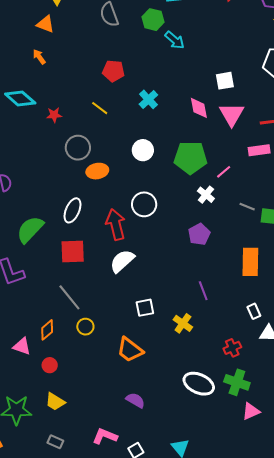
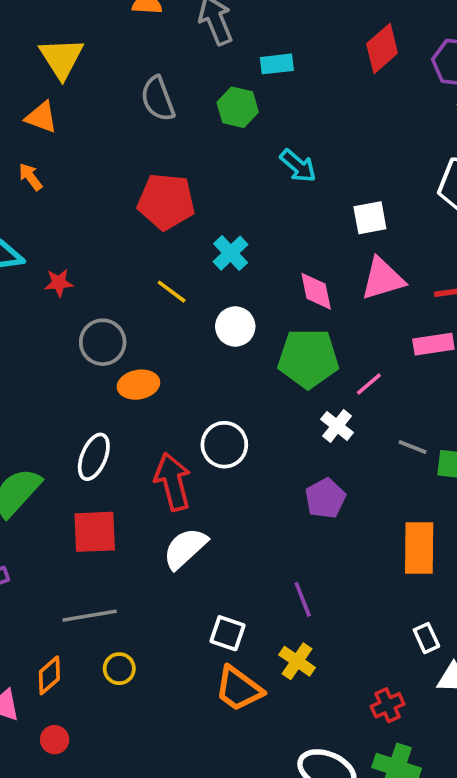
cyan arrow: (175, 40) -> (298, 166), moved
red pentagon: (113, 71) -> (166, 202), size x1.4
yellow line: (100, 108) -> (172, 292), moved
pink diamond: (199, 108) -> (316, 291), moved
pink triangle: (232, 114) -> (383, 279), turned 44
white circle: (143, 150) -> (235, 327), moved
purple line: (203, 291) -> (303, 599), moved
gray line: (69, 297) -> (90, 616), turned -60
white square: (145, 308) -> (227, 633), turned 30
orange trapezoid: (130, 350) -> (239, 689), moved

